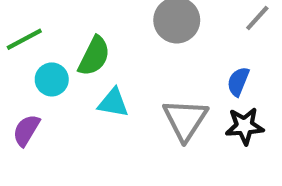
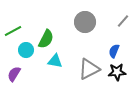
gray triangle: (185, 120) -> (89, 69), turned 30

